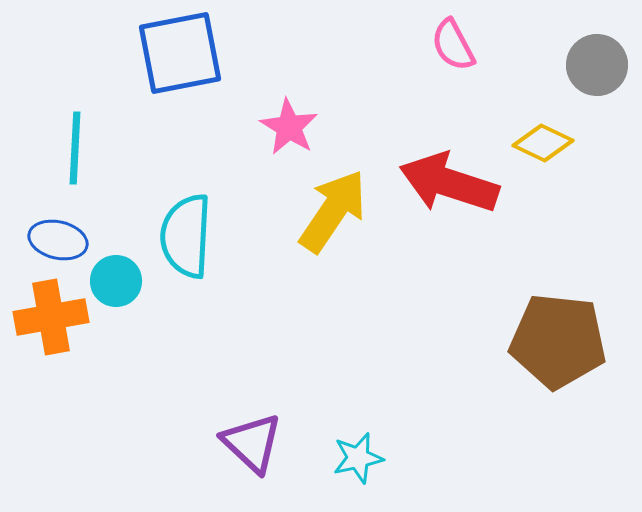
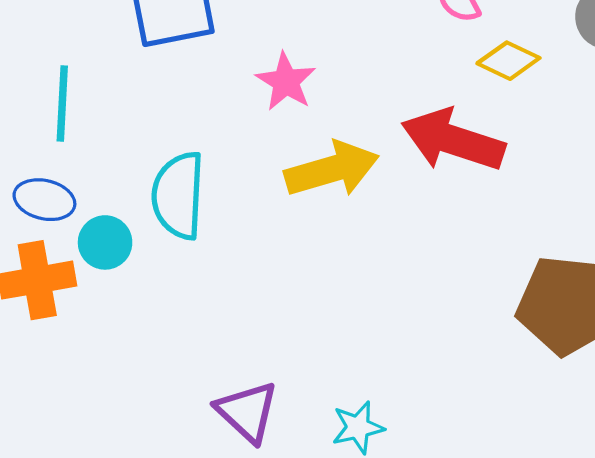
yellow diamond: (543, 143) -> (508, 61), moved
yellow arrow: (333, 211) -> (332, 169), turned 40

